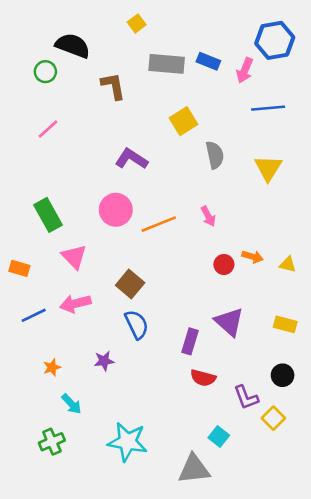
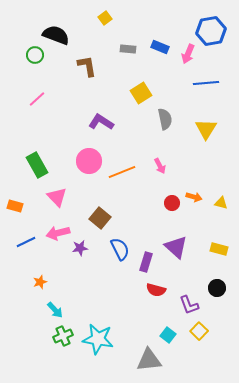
gray rectangle: (167, 64) -> (128, 49), size x0.6
blue semicircle: (137, 324) -> (120, 249), moved
purple star: (104, 361) -> (80, 248), moved
yellow square: (273, 418) -> (199, 331), moved
green cross: (52, 442) -> (63, 336), moved

